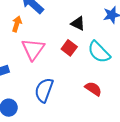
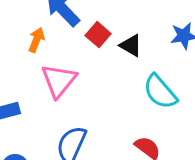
red square: (69, 48) -> (98, 35), moved

